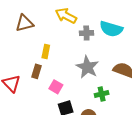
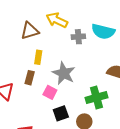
brown triangle: (24, 23) -> (30, 31), moved
gray star: (87, 67) -> (64, 73), moved
green cross: (102, 94) -> (96, 98), size x1.5

